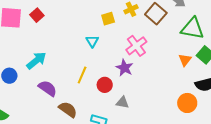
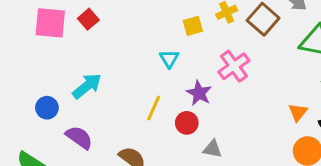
orange triangle: (185, 60) -> (298, 112), moved
purple star: (124, 68) -> (199, 93), moved
purple semicircle: (48, 88) -> (79, 137), moved

